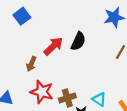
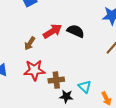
black semicircle: (78, 41) -> (76, 31), turned -102
red star: (42, 92) -> (34, 70), turned -30

